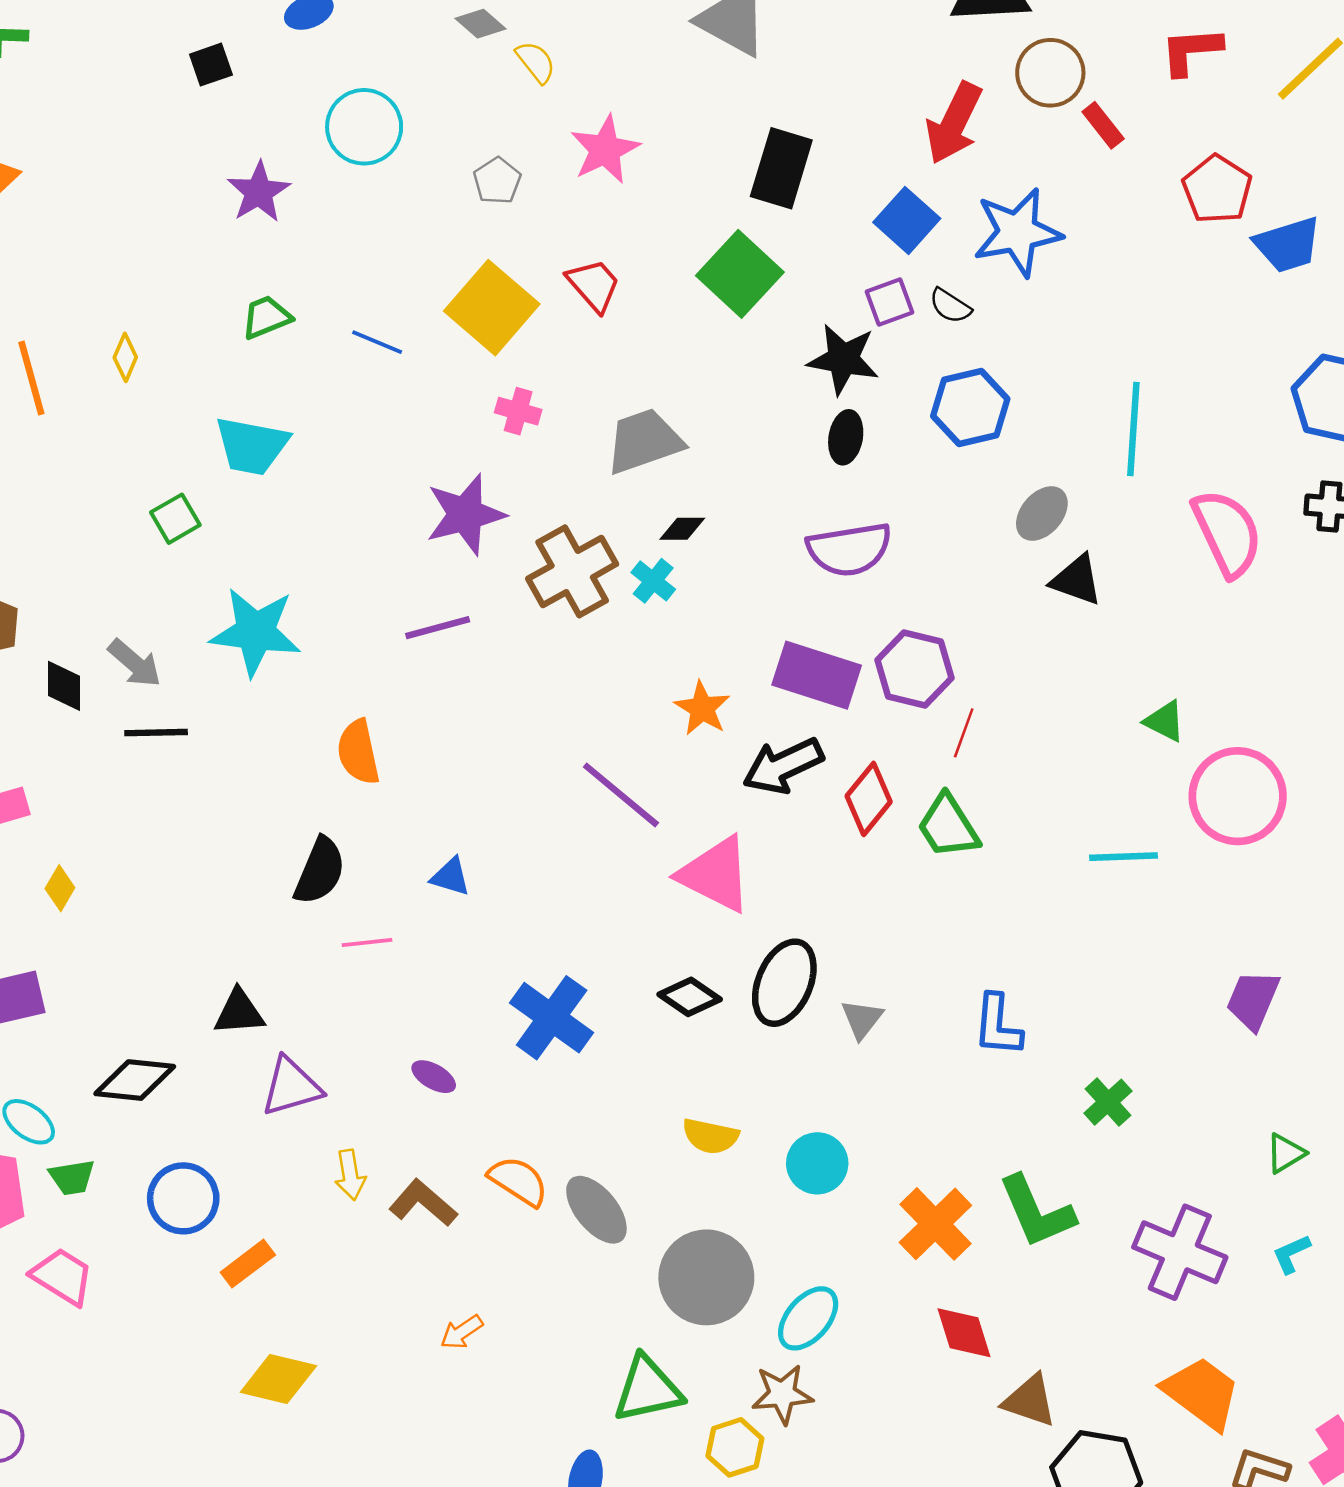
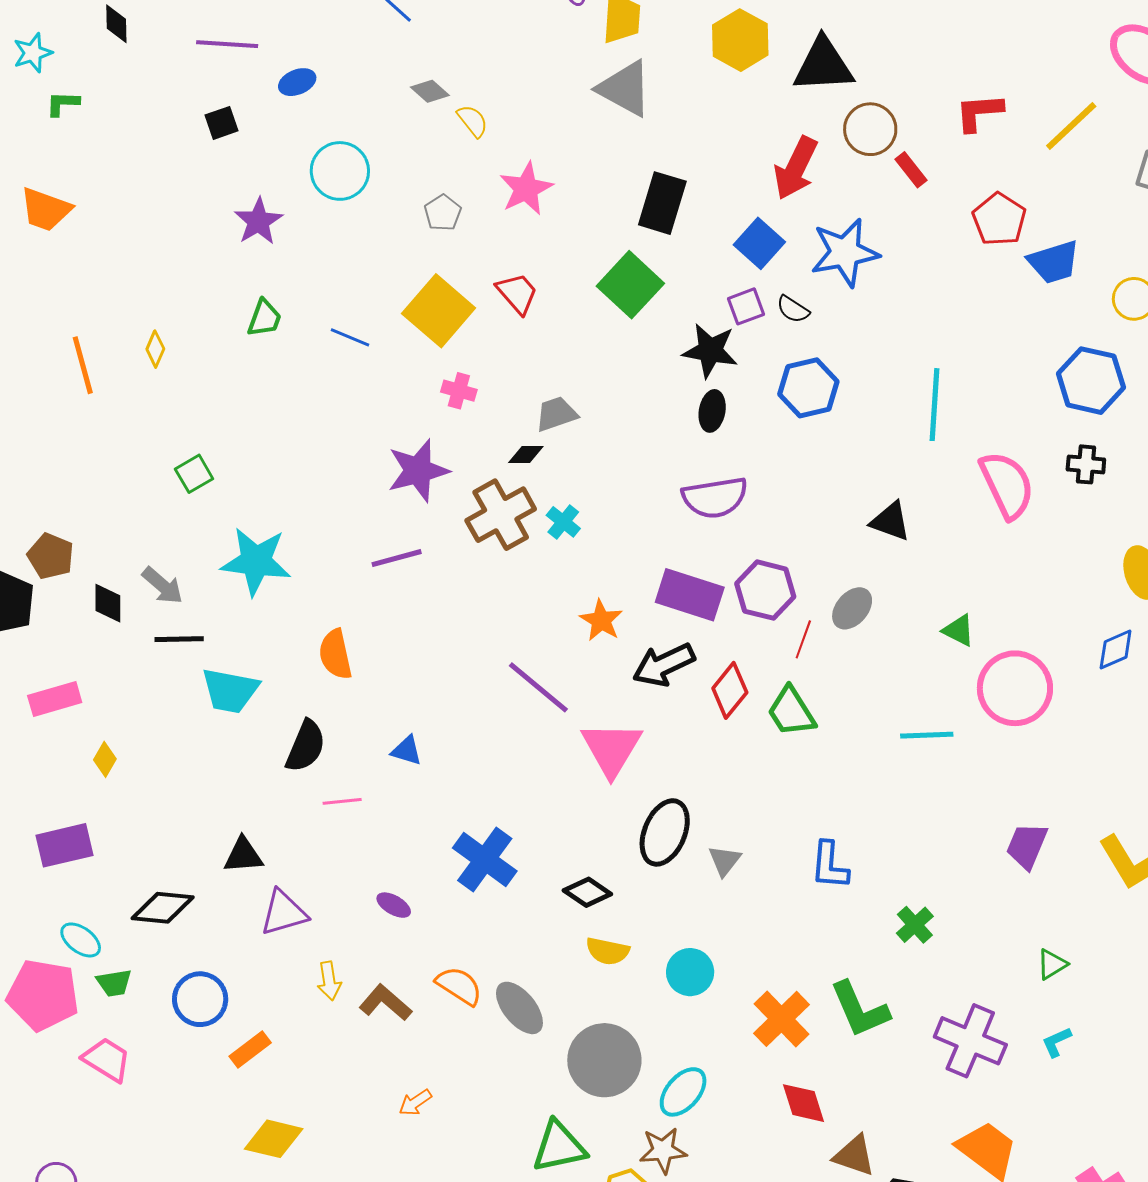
green trapezoid: (266, 317) -> (264, 318), turned 132
gray trapezoid: (644, 441) -> (556, 414), size x0.7
cyan trapezoid: (252, 446) -> (230, 691), moved
gray ellipse: (1042, 514) -> (852, 608), moved
black diamond: (682, 529) -> (526, 455), moved
pink triangle: (716, 874) -> (611, 749), turned 34
black diamond: (690, 997) -> (587, 892), moved

